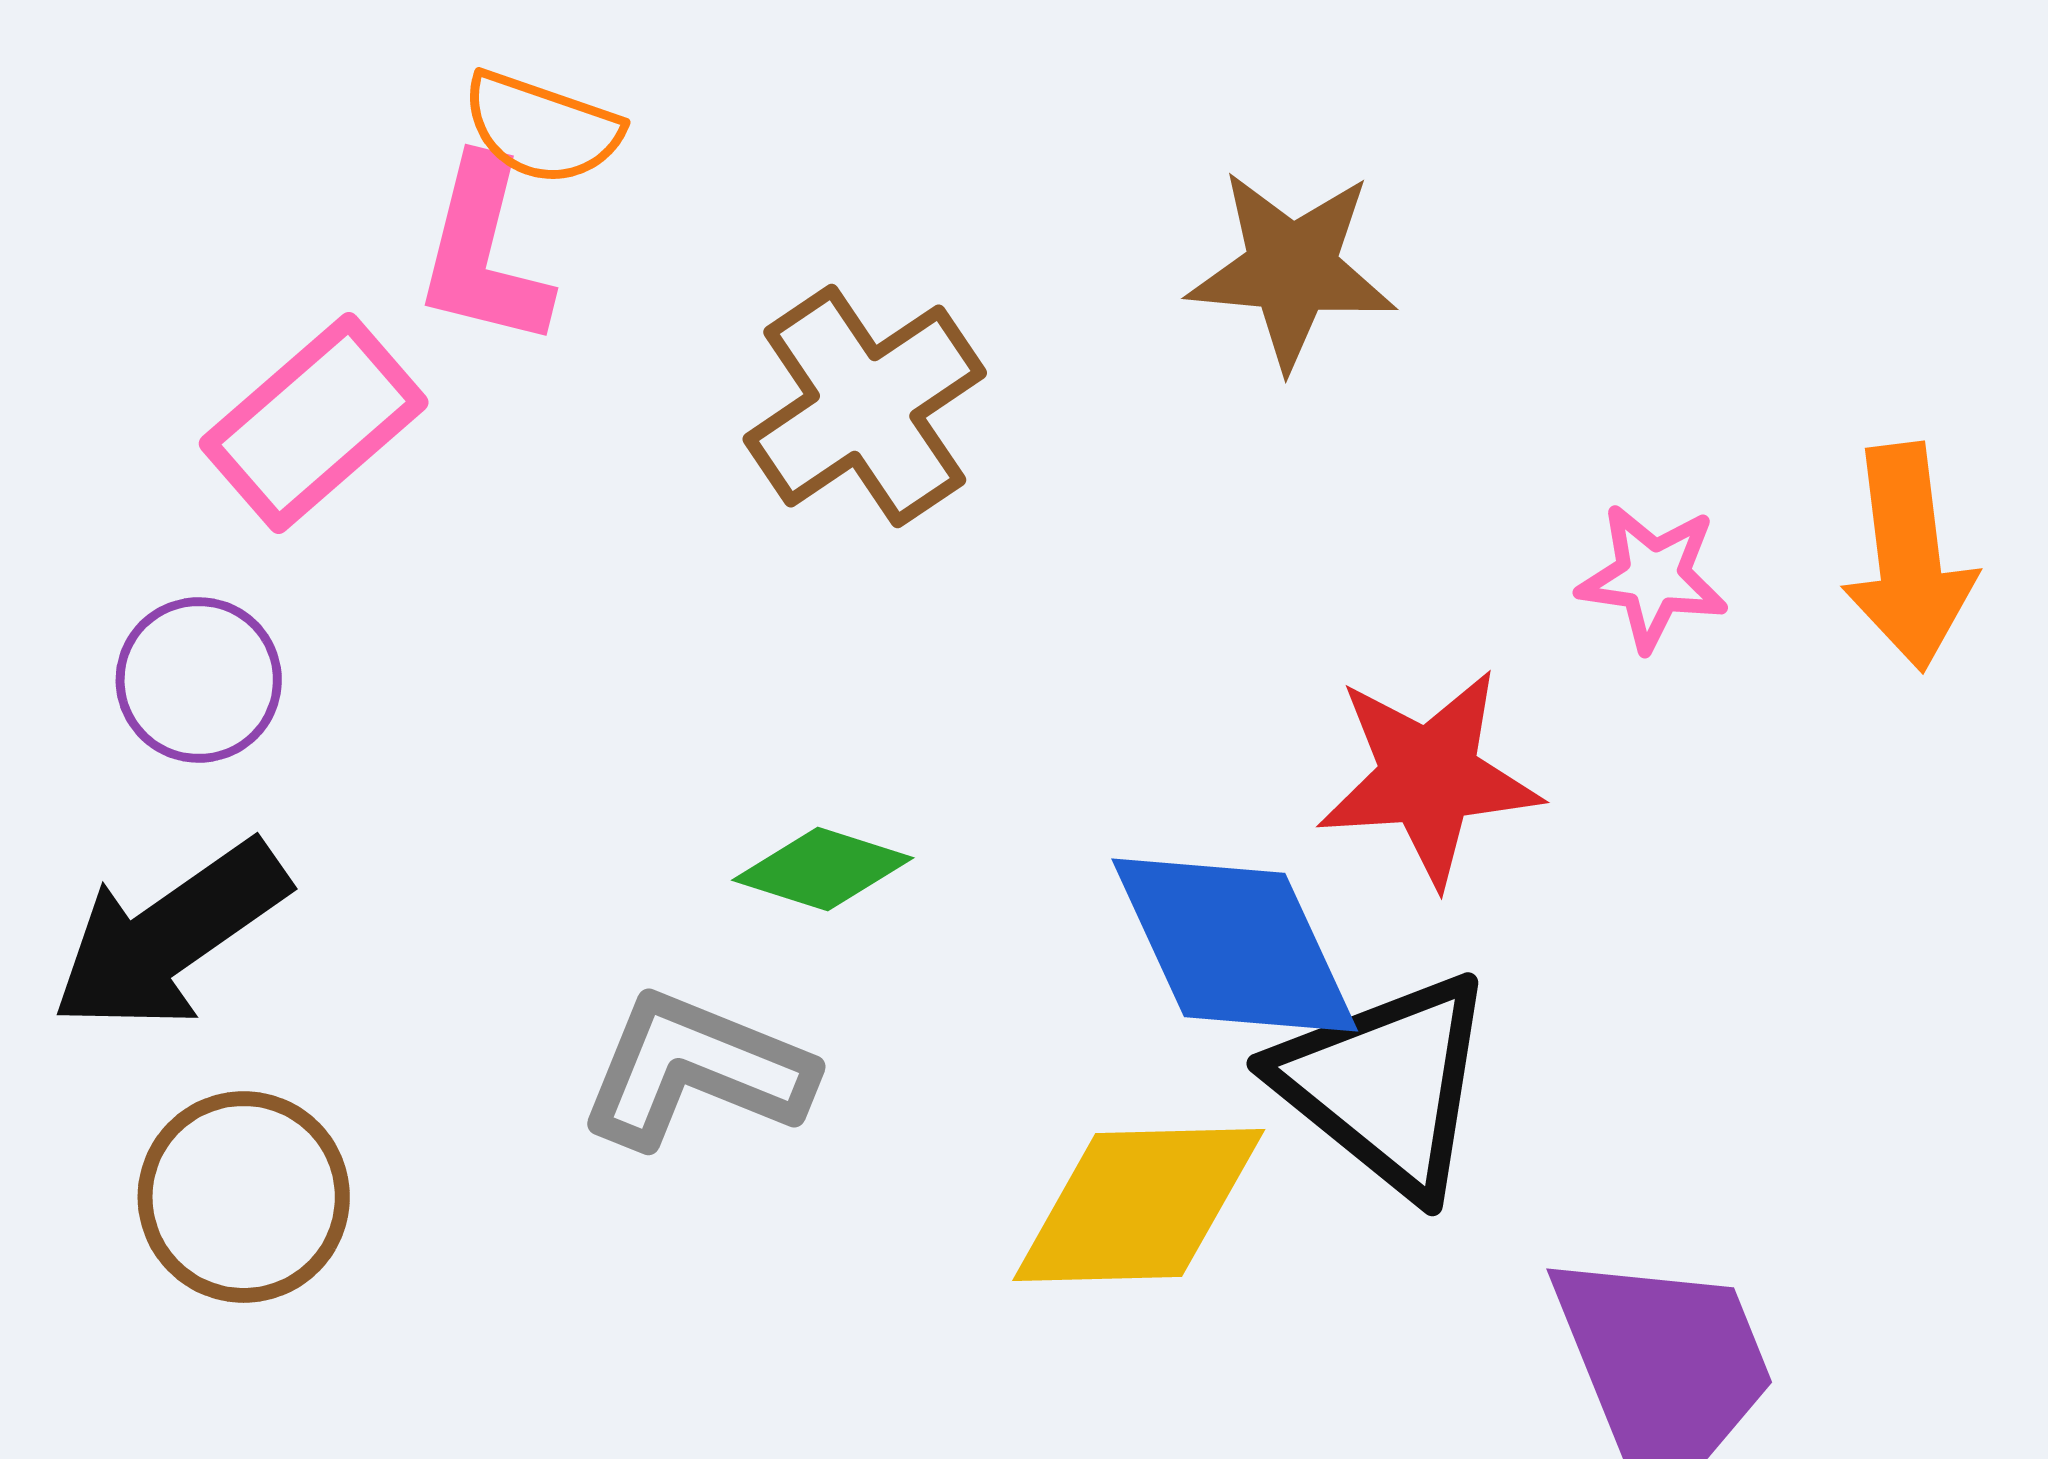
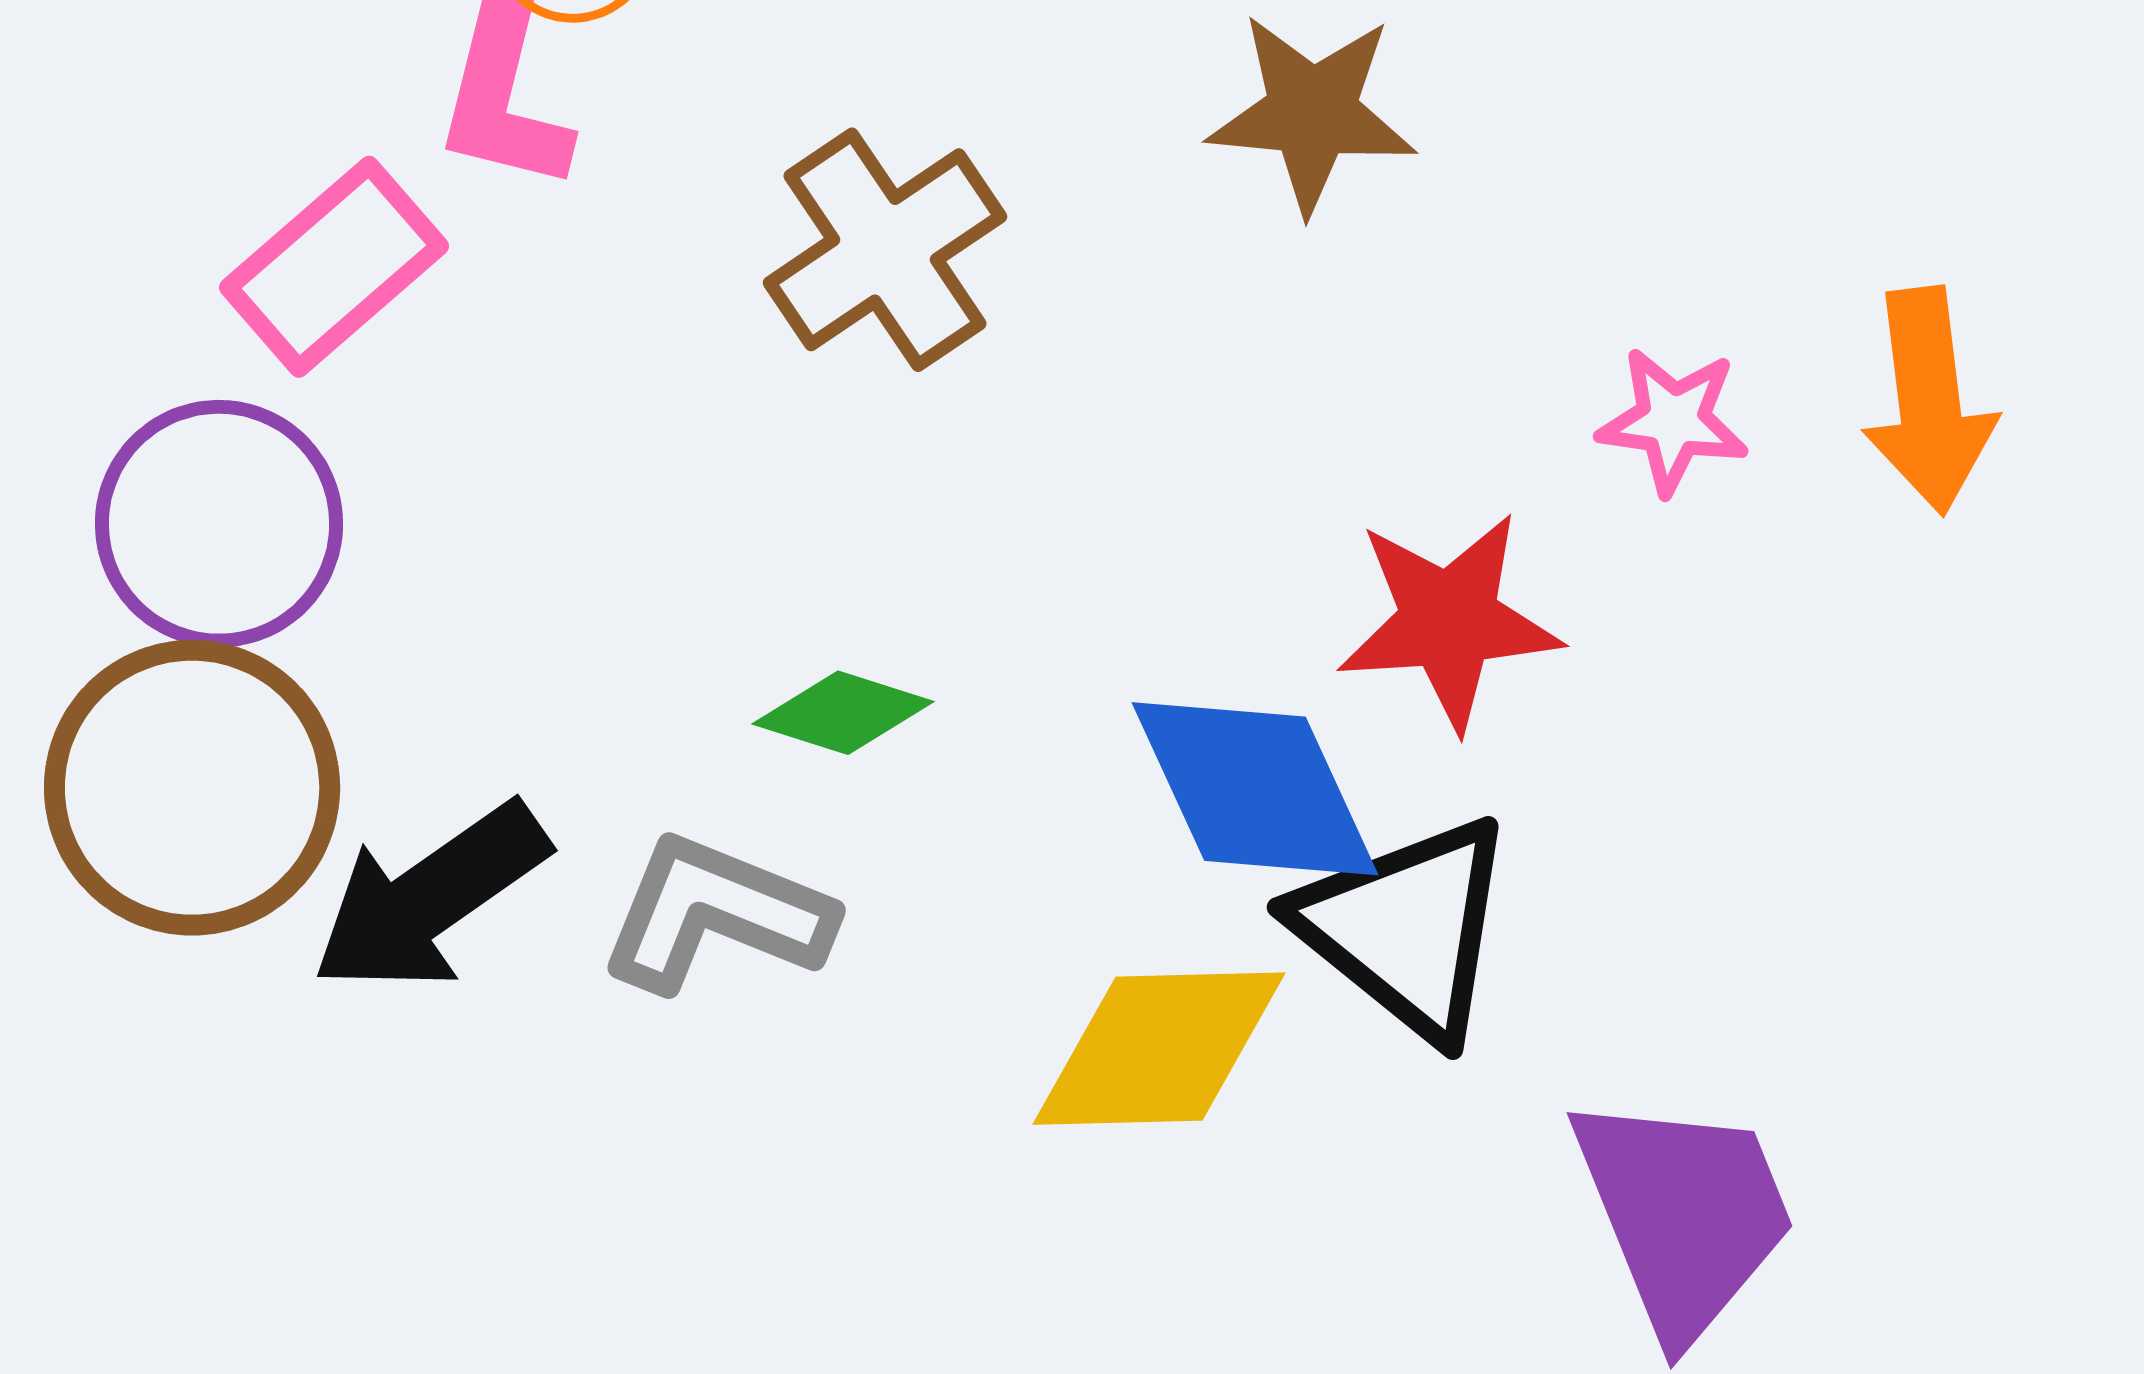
purple circle: (199, 680) -> (219, 524), size x1.5
black arrow: (170, 936) -> (430, 898), moved
brown circle: (244, 1197) -> (192, 788), moved, size x1.4

